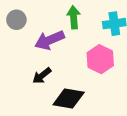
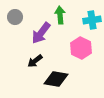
purple arrow: (49, 40) -> (41, 33), turned -30

